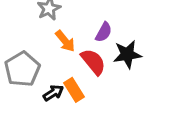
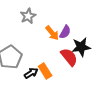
orange arrow: (65, 41) -> (52, 33), moved
red semicircle: (93, 62) -> (69, 57), moved

